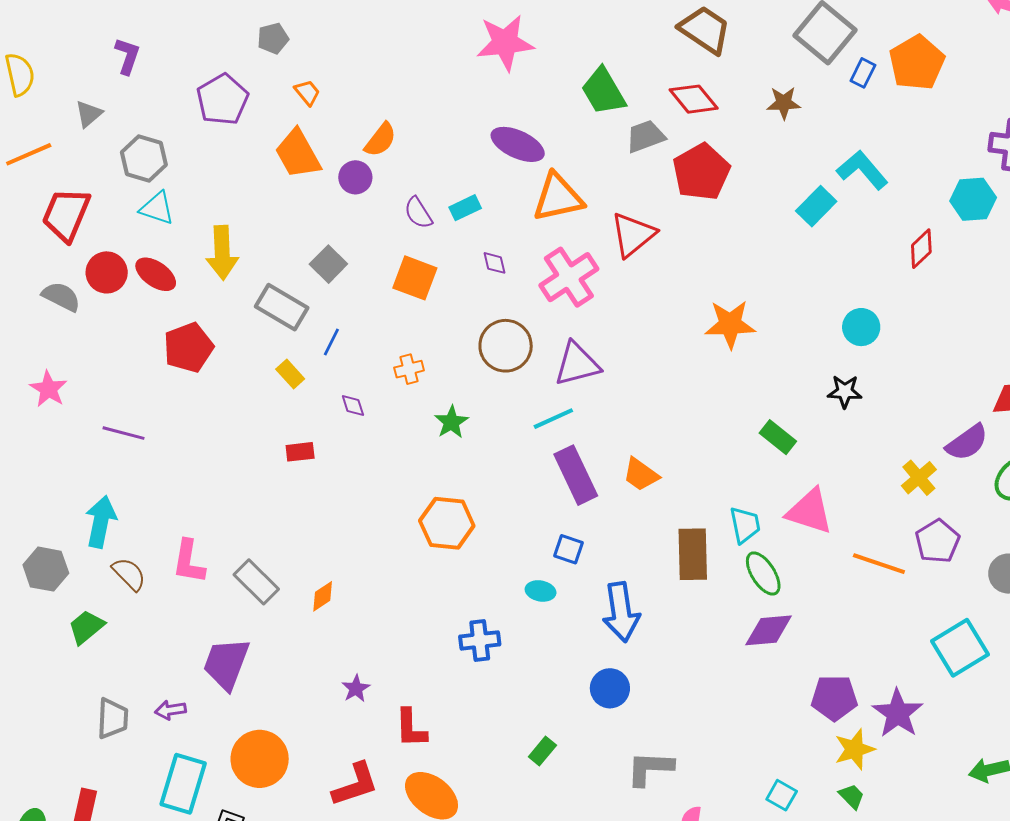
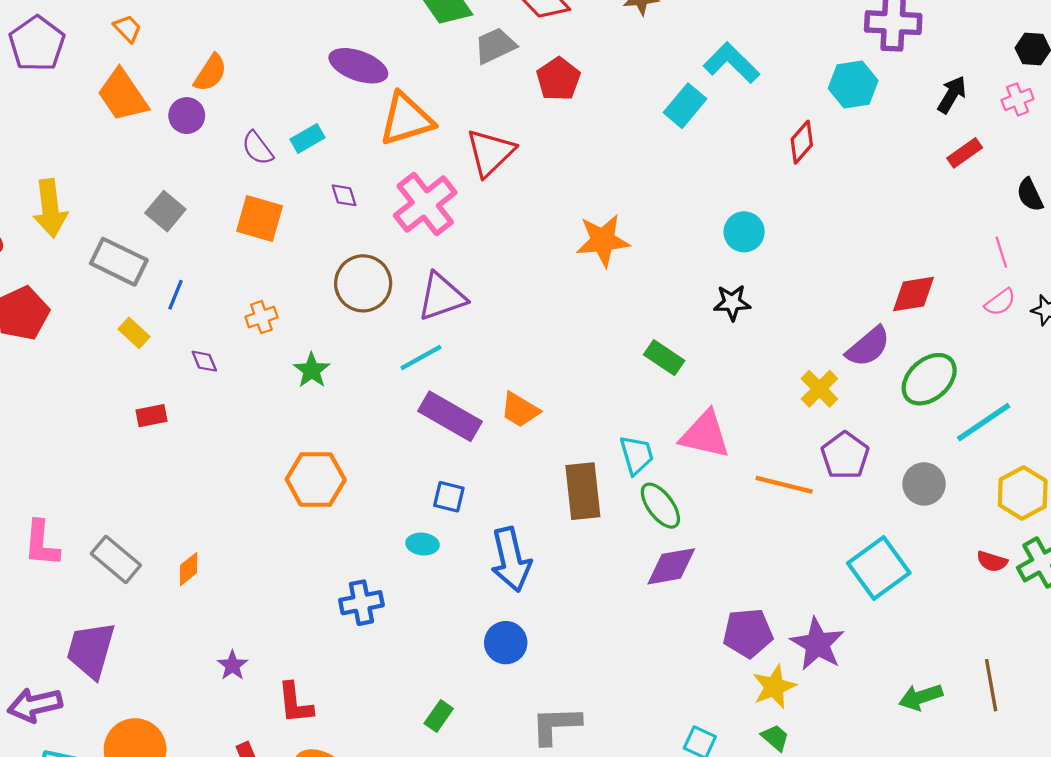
red pentagon: (701, 172) -> (558, 79), size x0.7
purple rectangle: (576, 475) -> (450, 416), turned -30
purple arrow: (170, 710) -> (35, 705), size x1.6

